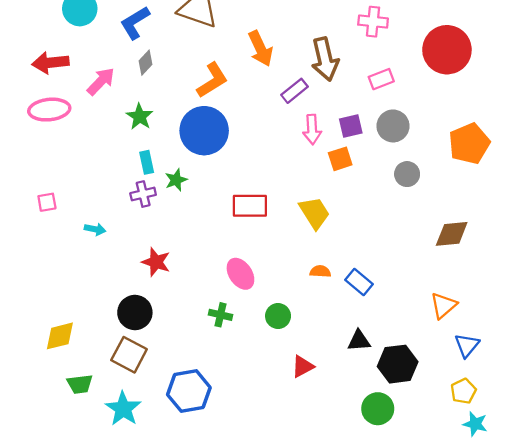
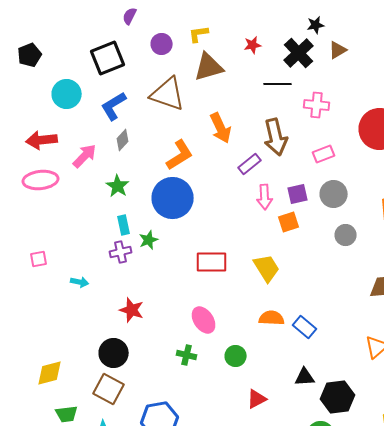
orange semicircle: (320, 271) -> (272, 318), size x1.4

